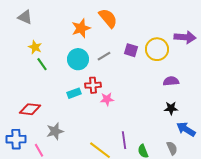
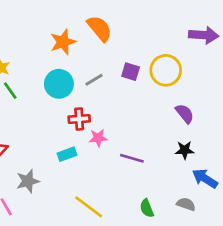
purple arrow: (185, 37) -> (204, 35), moved
purple semicircle: (171, 81) -> (185, 114), turned 56
cyan rectangle: (74, 93) -> (67, 154), moved
purple line: (124, 140) -> (132, 158), moved, turned -66
gray semicircle: (172, 148) -> (186, 204), turned -48

